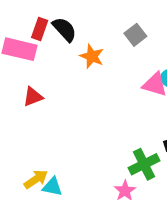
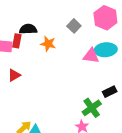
red rectangle: (40, 29) -> (17, 41), moved
black semicircle: (64, 29) -> (28, 29), turned -42

